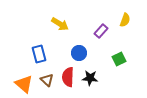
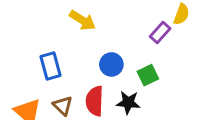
purple rectangle: (101, 31) -> (160, 33), moved
green square: (119, 59) -> (148, 75), moved

